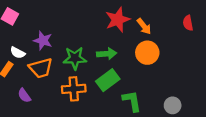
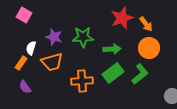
white semicircle: (18, 53) -> (31, 48), turned 80
green star: (75, 58) -> (83, 37), moved
purple semicircle: (24, 95) -> (25, 87), moved
green L-shape: (132, 101) -> (140, 74), moved, turned 60

